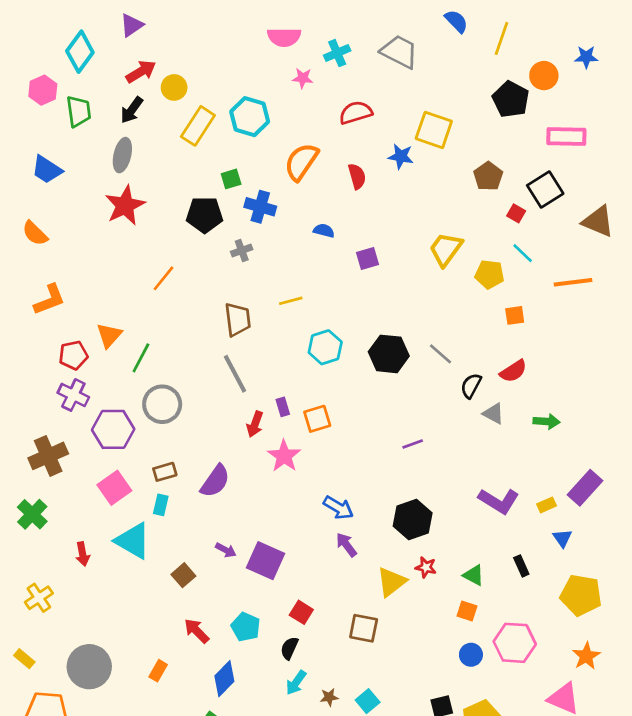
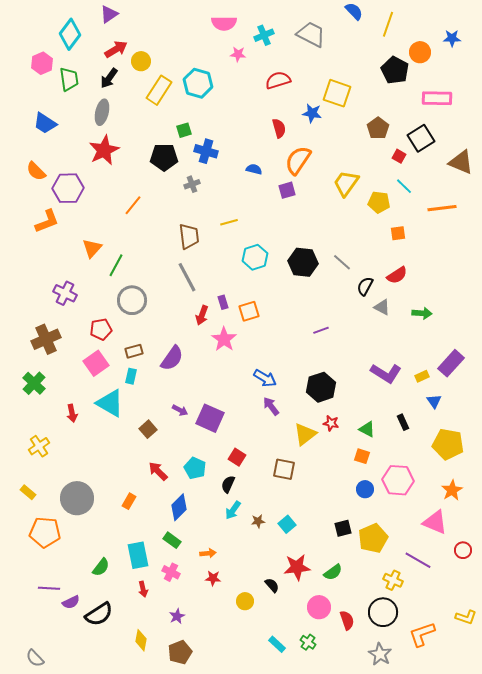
orange semicircle: (301, 162) -> (298, 160), moved
red pentagon: (73, 355) -> (101, 329), moved
purple hexagon: (113, 429) -> (68, 188), moved

